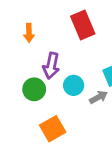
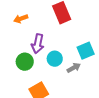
orange arrow: (29, 33) -> (21, 19), turned 72

